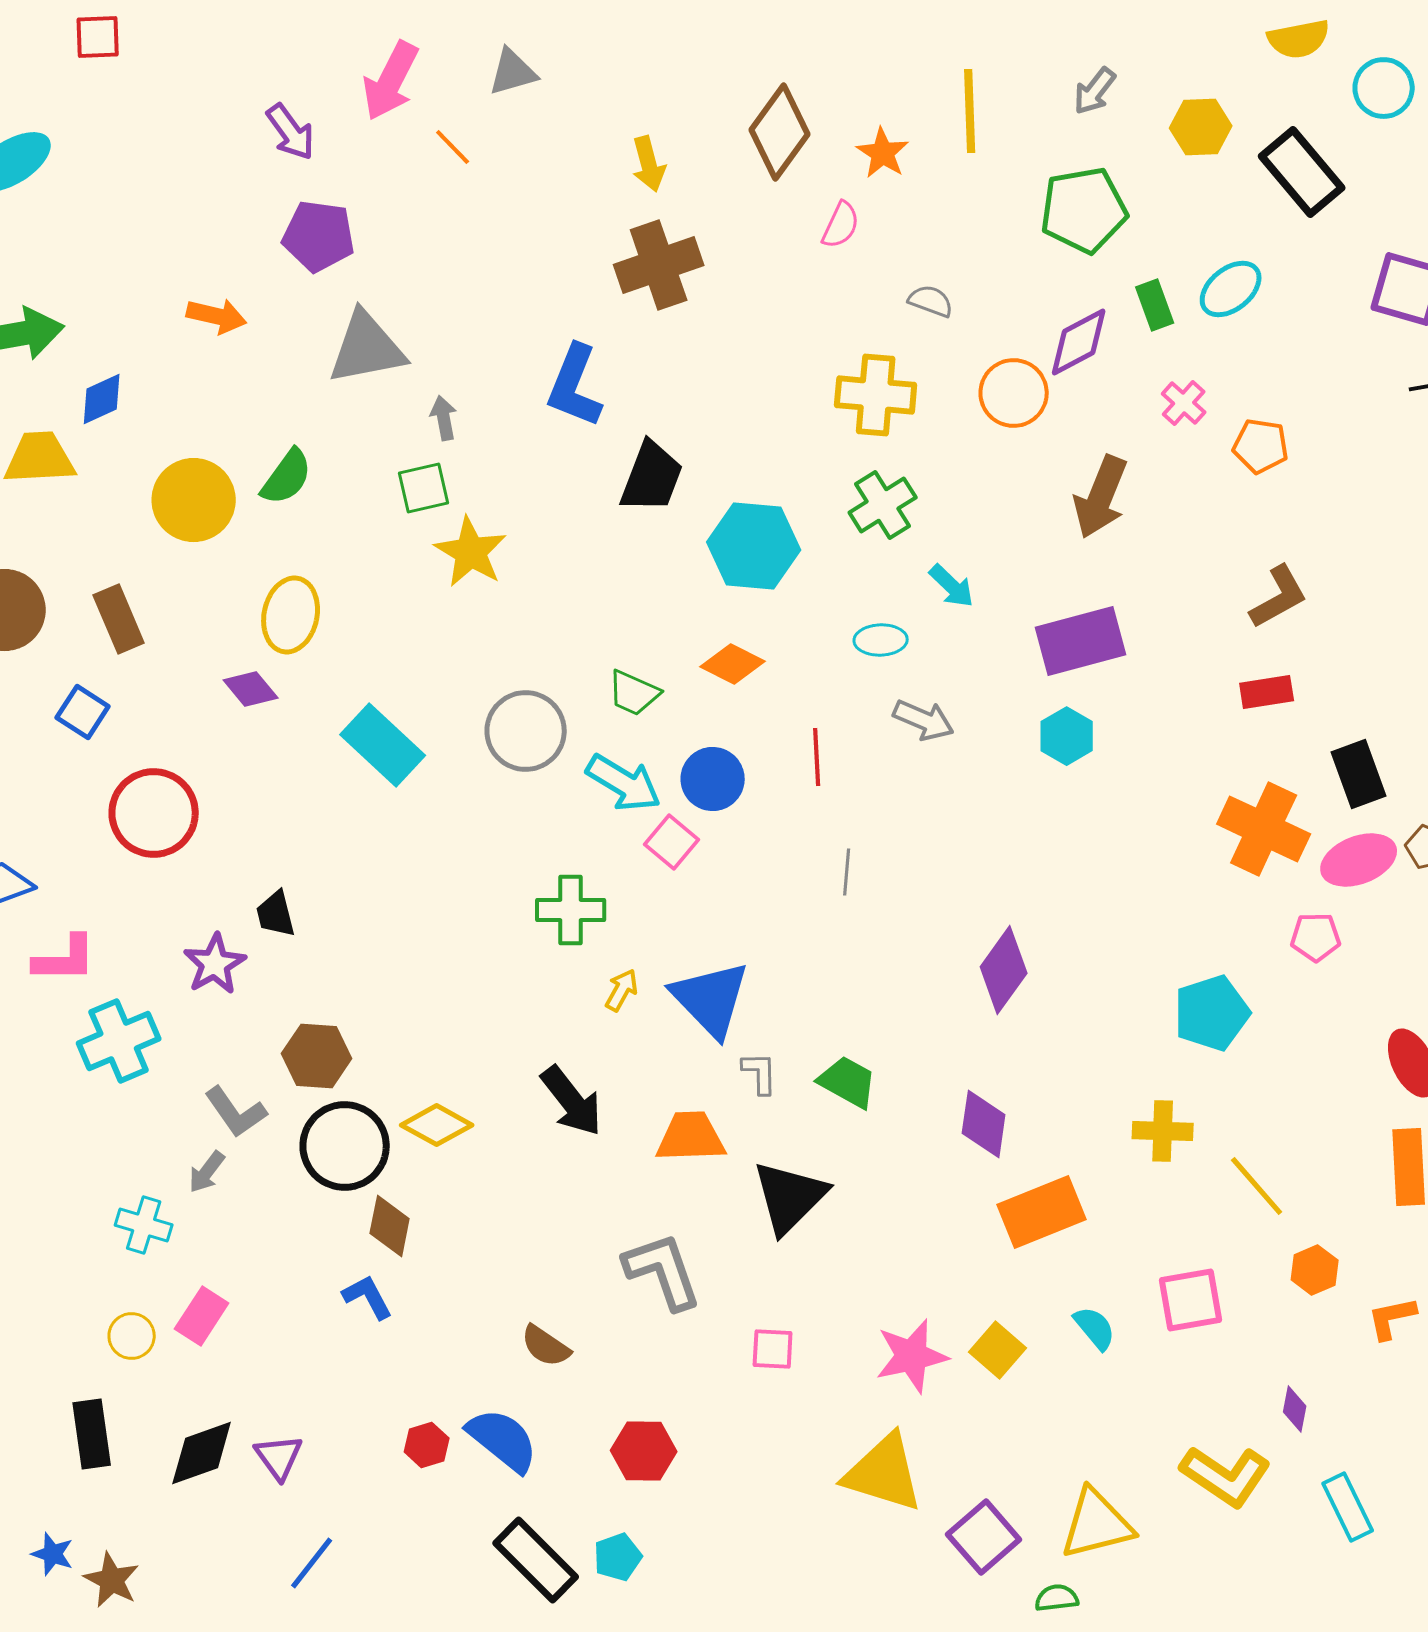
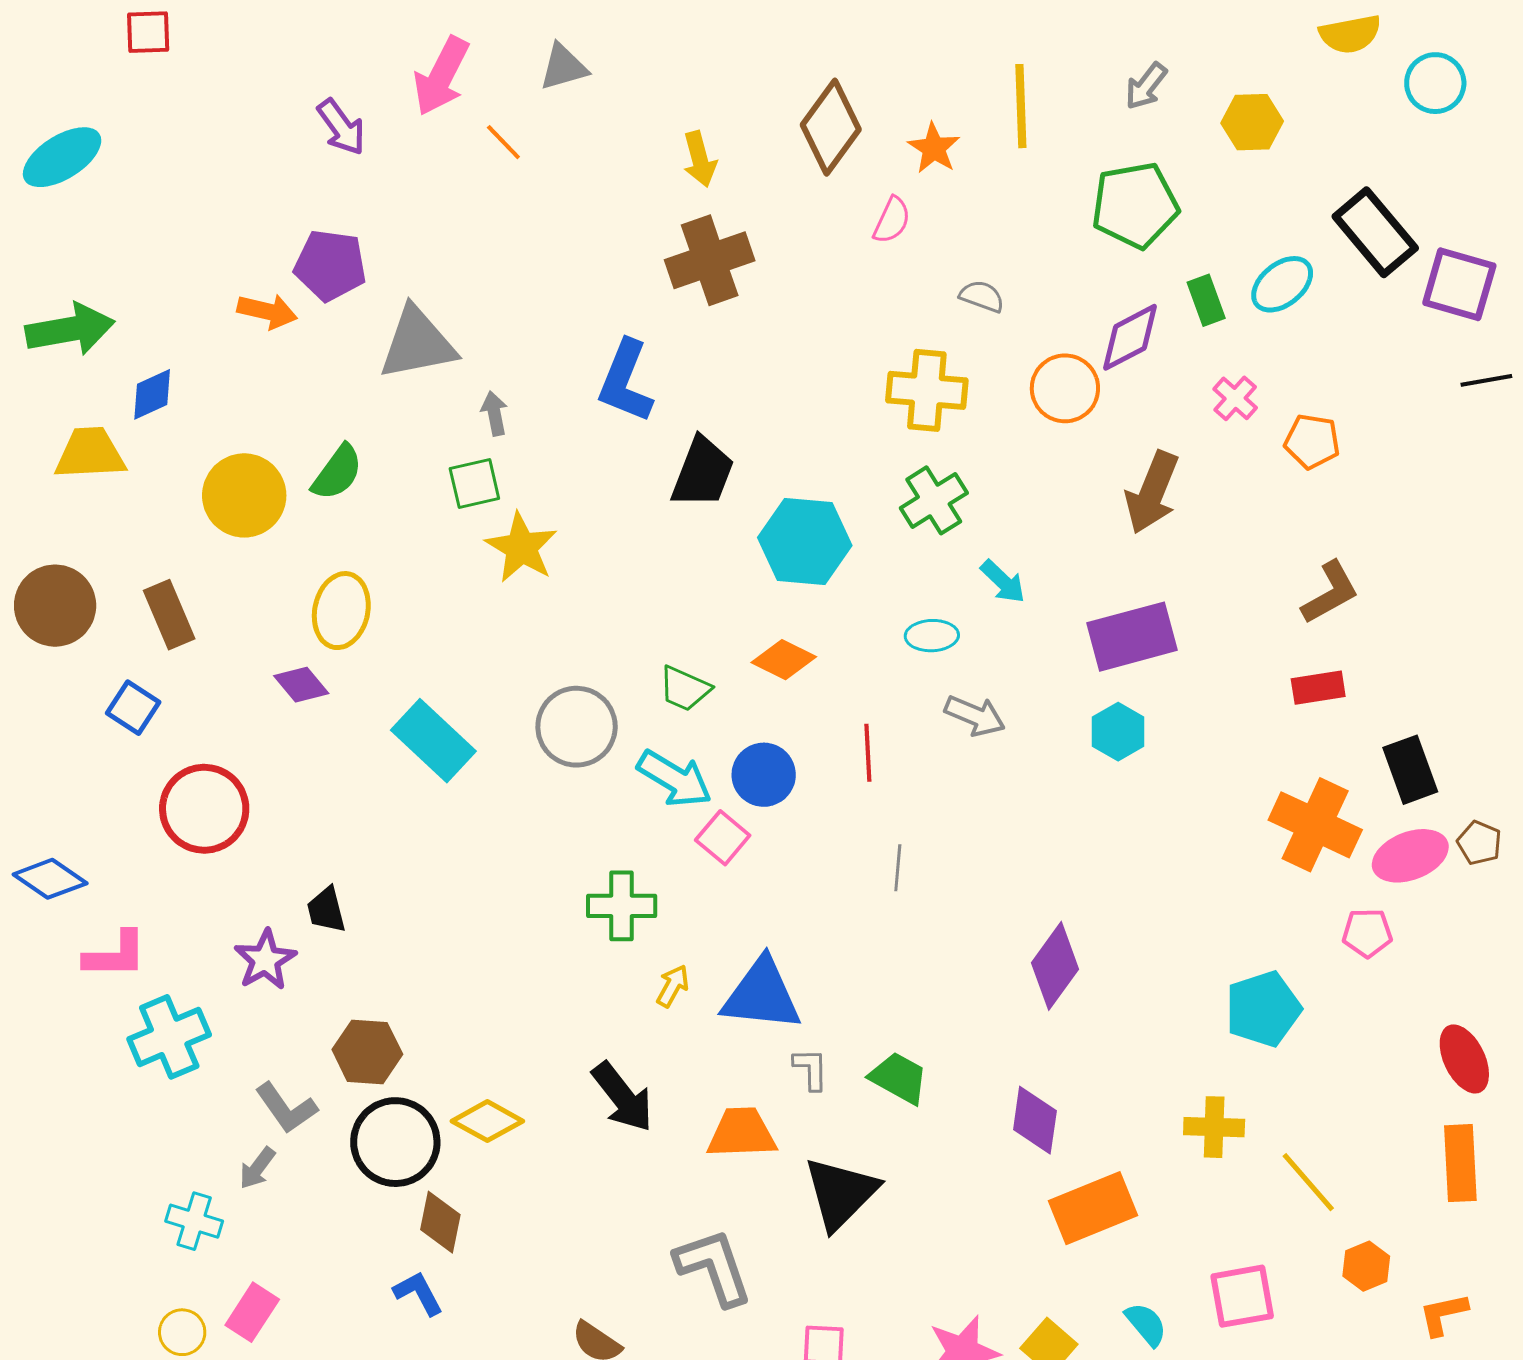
black rectangle: (1302, 172) -> (1375, 232), moved
purple pentagon: (319, 236) -> (330, 265), moved
blue triangle: (711, 999) -> (762, 995), turned -40

